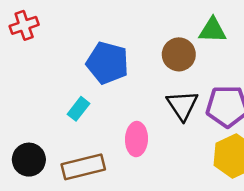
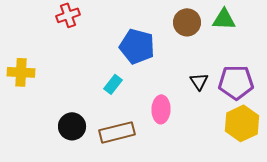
brown circle: (179, 54) -> (187, 22), moved
black triangle: (182, 105) -> (199, 81), size x0.7

